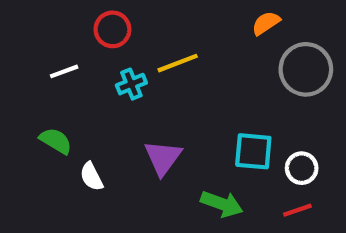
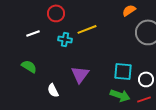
cyan cross: (131, 84) -> (65, 39), turned 32
white semicircle: (91, 177) -> (53, 90), moved
green arrow: (222, 204) -> (120, 95), moved

